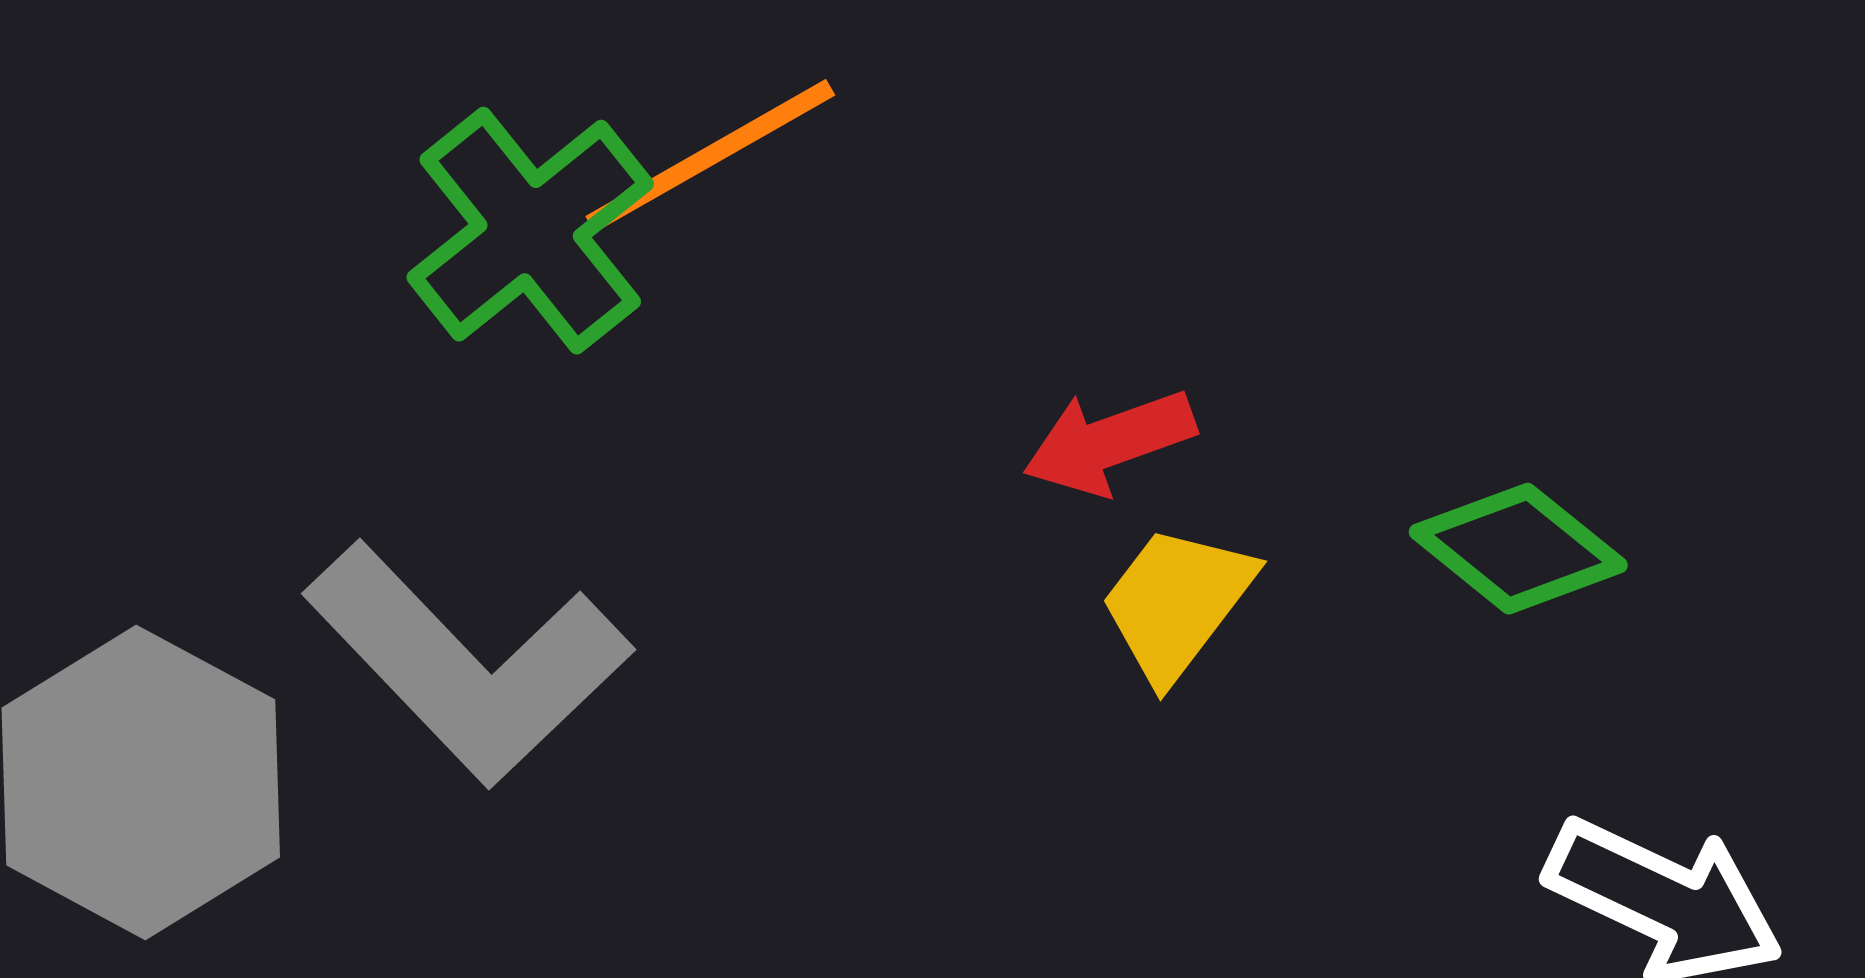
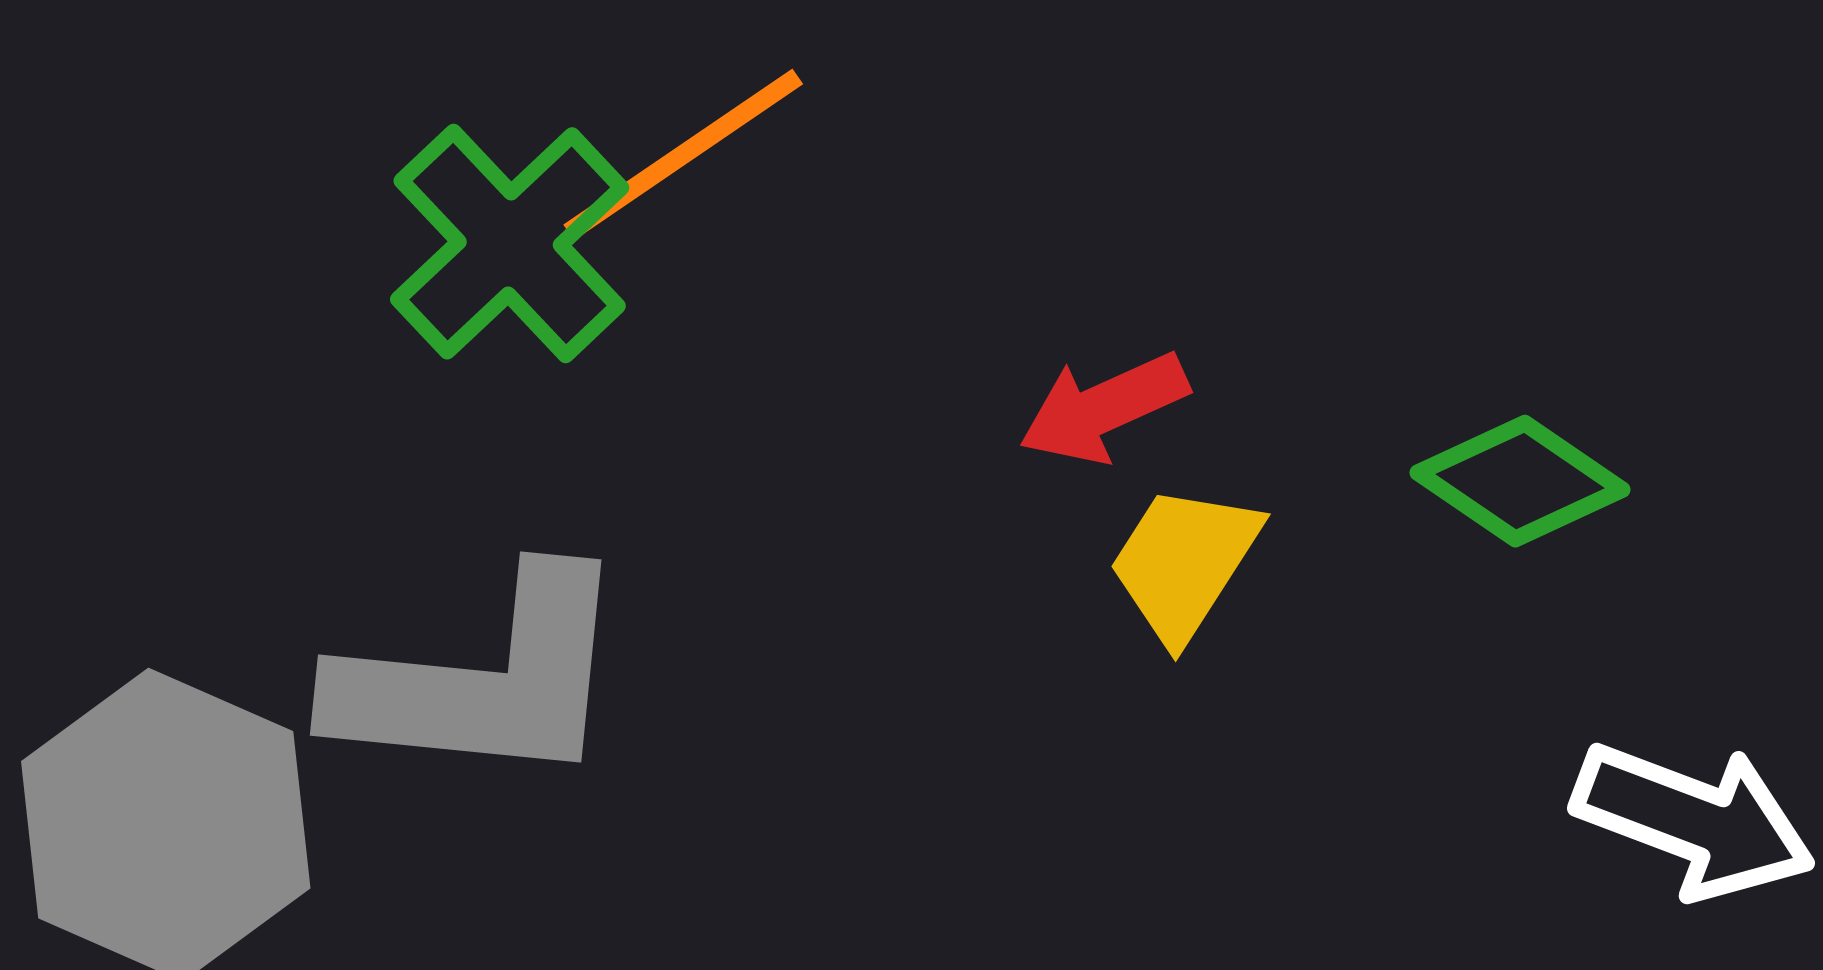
gray L-shape: (468, 663) -> (482, 680), turned -36

